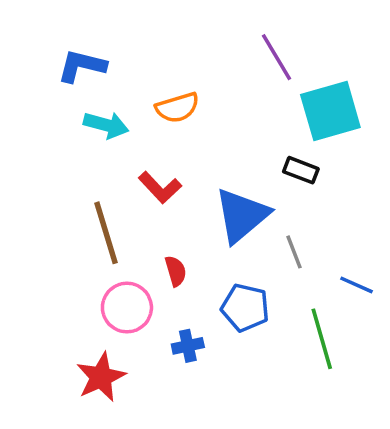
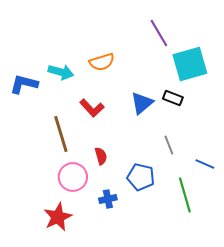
blue L-shape: (82, 66) -> (24, 84), moved
blue triangle: (242, 215) -> (142, 103), moved, size x0.7

